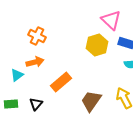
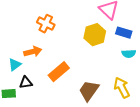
orange cross: (37, 36) -> (46, 24), moved
black triangle: (36, 104) -> (26, 83), moved, turned 40

